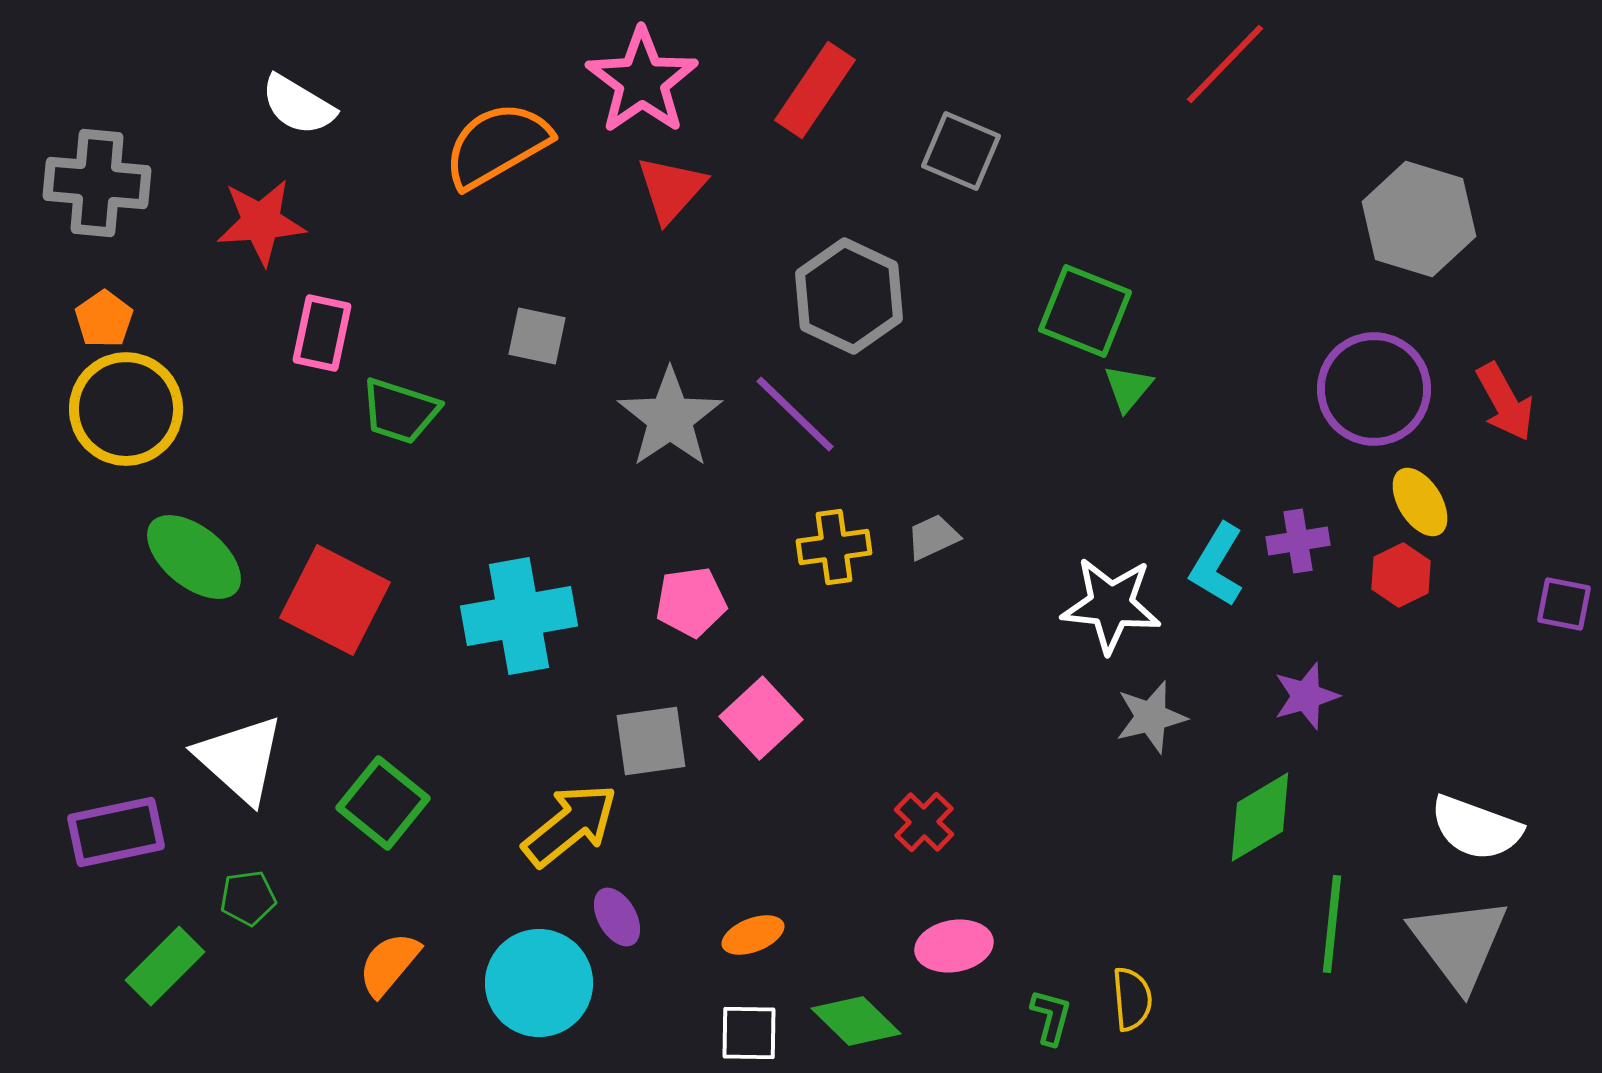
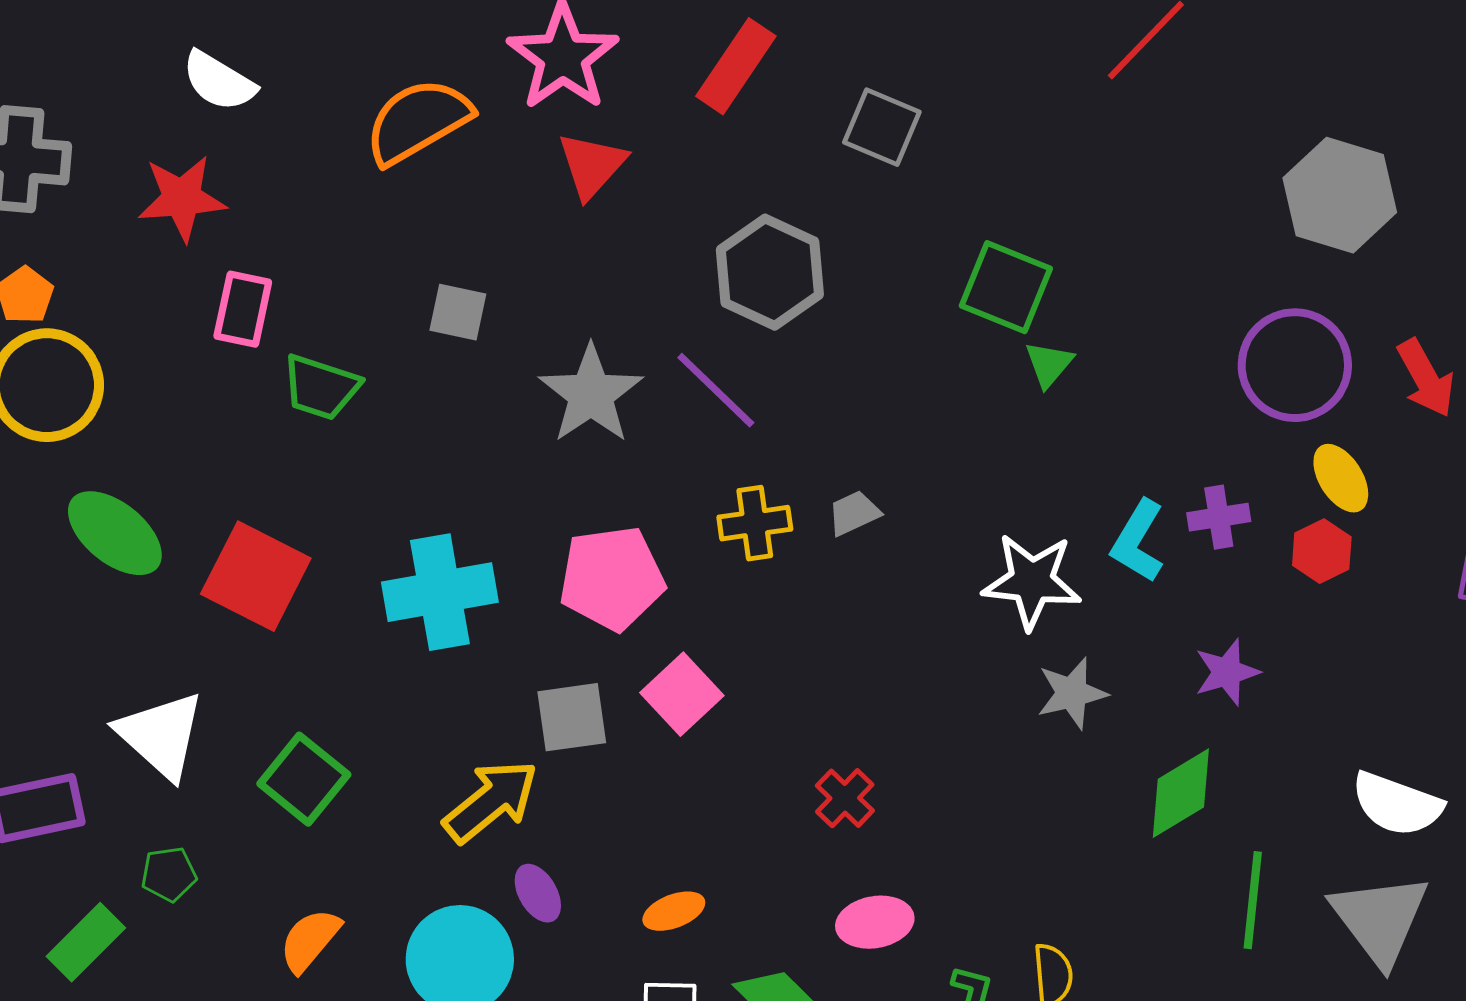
pink pentagon: (691, 602) -> (612, 578), size x1.5

